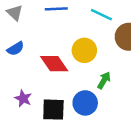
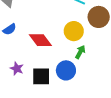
yellow circle: (84, 50) -> (74, 31), moved

